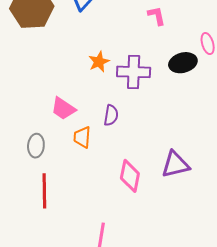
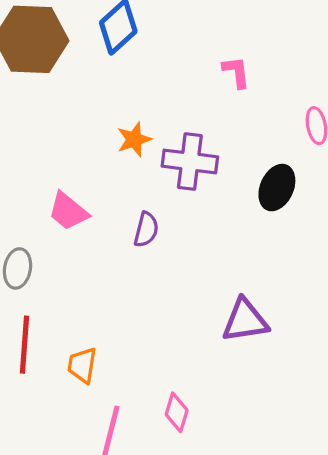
black ellipse: (183, 63) -> (277, 188), moved, turned -56
orange trapezoid: (82, 137) -> (82, 365), moved
pink diamond: (130, 176) -> (177, 412), moved, size x0.7

